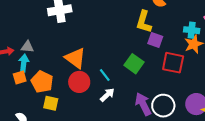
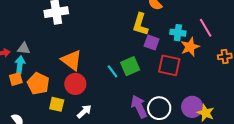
cyan cross: (192, 30) -> (178, 33), moved
green square: (134, 64) -> (130, 66), turned 30
cyan line: (105, 75) -> (112, 71), moved
white arrow: (107, 95) -> (84, 111), moved
yellow square: (51, 103) -> (57, 104), moved

